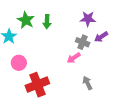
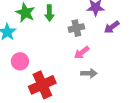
gray cross: (83, 42) -> (76, 28), moved, turned -32
gray arrow: (87, 83) -> (89, 73), moved, turned 120

